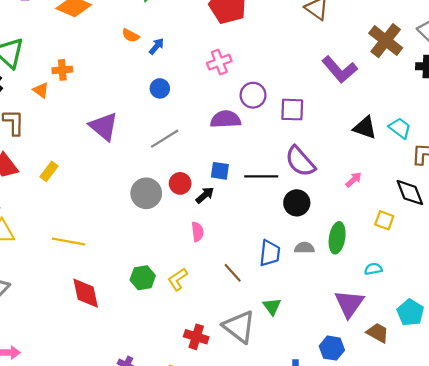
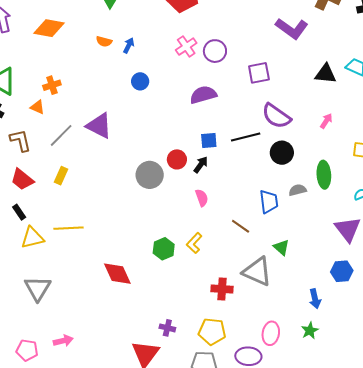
purple circle: (253, 95) -> (215, 51), moved
gray line: (165, 139) -> (61, 135), moved
yellow line: (69, 241) -> (68, 228), moved

